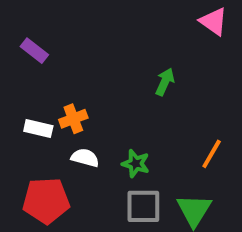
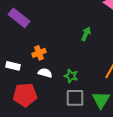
purple rectangle: (34, 51) -> (19, 18), size x1.5
white rectangle: (38, 128) -> (13, 66), moved

